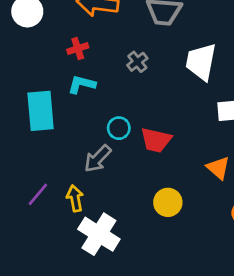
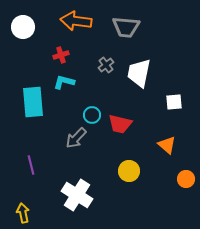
white trapezoid: (201, 62) -> (139, 73), moved
purple line: (38, 194) -> (31, 165), turned -54
yellow arrow: (75, 198) -> (23, 213), moved

